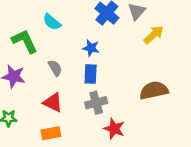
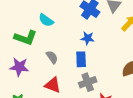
green L-shape: (25, 41) -> (26, 38), turned 140
blue star: (91, 48) -> (88, 38), moved

